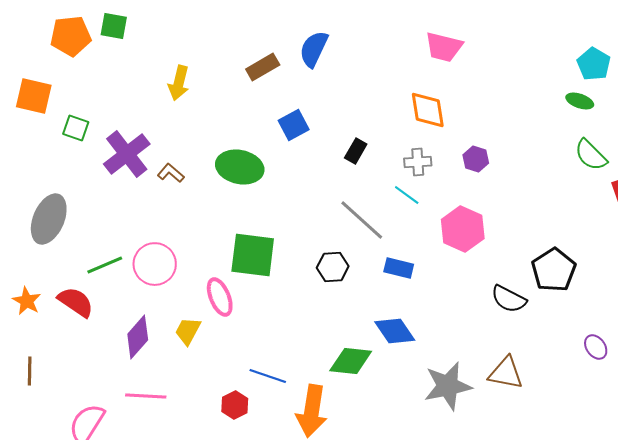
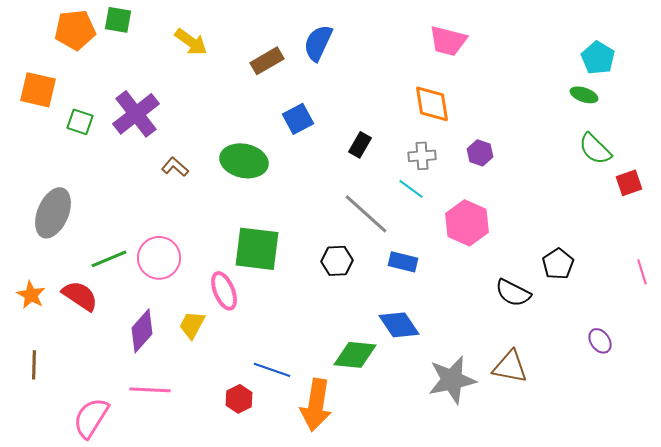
yellow arrow: (179, 83) -> (191, 42), moved, turned -68
purple cross: (127, 154) -> (136, 114), moved
black pentagon: (554, 270) -> (558, 264), size x0.7

